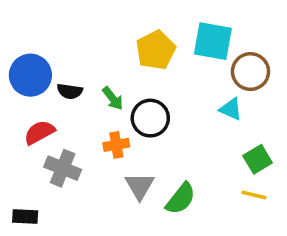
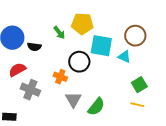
cyan square: (213, 41) -> (101, 46), moved
yellow pentagon: (156, 50) -> (82, 24), turned 30
green arrow: (113, 98) -> (59, 33), moved
orange cross: (116, 145) -> (60, 77), turned 32

